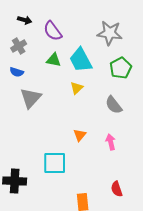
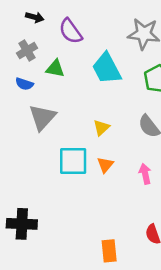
green triangle: (54, 60) -> (55, 68), moved
yellow triangle: (77, 88) -> (101, 128), moved
cyan square: (55, 163) -> (73, 161), moved

